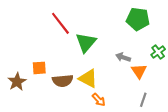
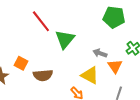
orange square: (39, 68) -> (21, 63), turned 32
yellow triangle: (88, 79) -> (90, 75), moved

